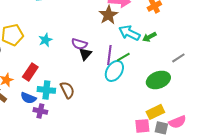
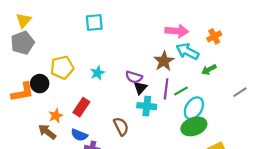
brown star: (108, 15) -> (164, 61), moved
cyan arrow: (129, 33) -> (187, 51), moved
cyan ellipse: (114, 71) -> (194, 108), moved
green ellipse: (158, 80) -> (194, 126), moved
cyan cross: (46, 90) -> (147, 106), moved

